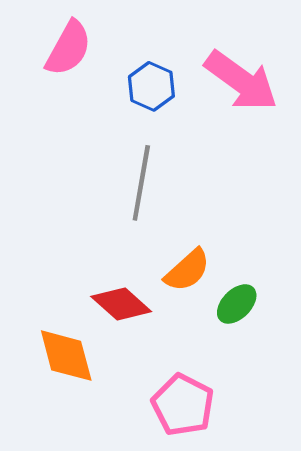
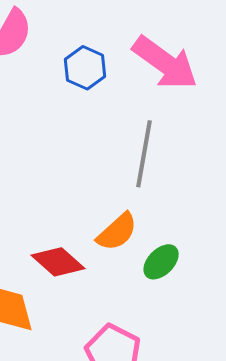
gray line: (141, 183) -> (144, 154), moved

